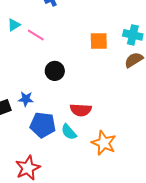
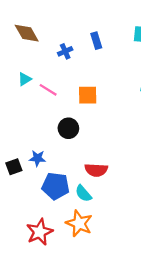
orange square: (99, 41) -> (88, 95), moved
orange star: (104, 143) -> (79, 223), moved

